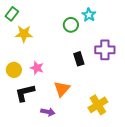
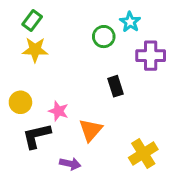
green rectangle: (12, 14) -> (32, 20), moved
purple cross: (105, 50) -> (151, 56), moved
pink star: (37, 68) -> (58, 111), moved

